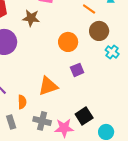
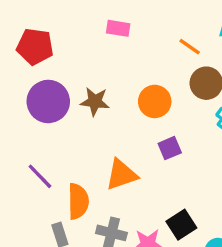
brown star: (31, 18) -> (95, 101), moved
orange semicircle: (22, 102) -> (78, 201), size x1.5

